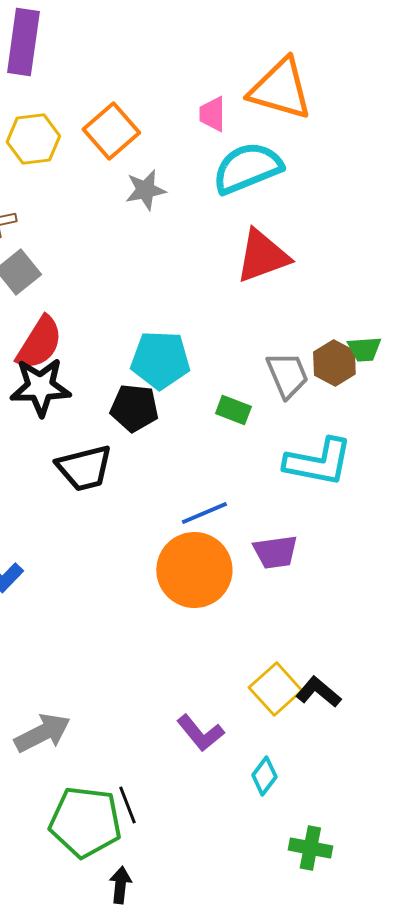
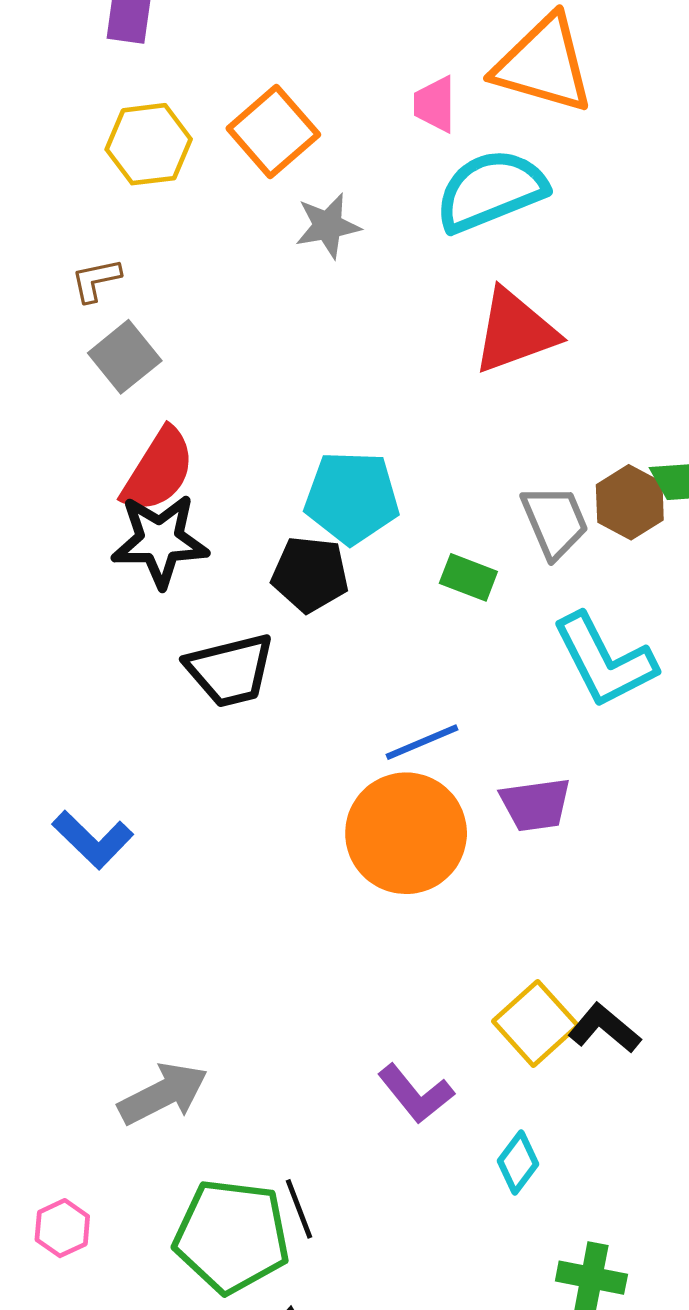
cyan L-shape: (318, 462) -> (604, 661), turned 52

